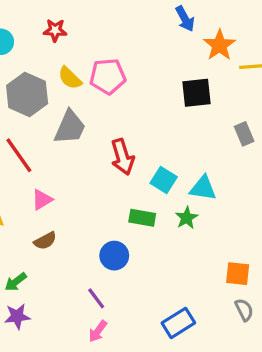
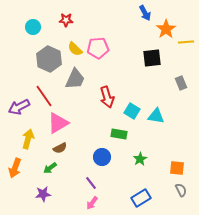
pink triangle: (42, 200) -> (58, 123), size x1.6
green star: (187, 218) -> (140, 159), moved
green arrow: (16, 282) -> (50, 168), moved

